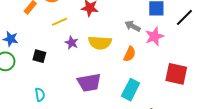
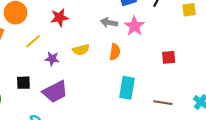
yellow semicircle: (100, 43) -> (81, 50), size x0.7
red square: (176, 74) -> (169, 57), size x0.6
purple trapezoid: (89, 83) -> (55, 92), moved

